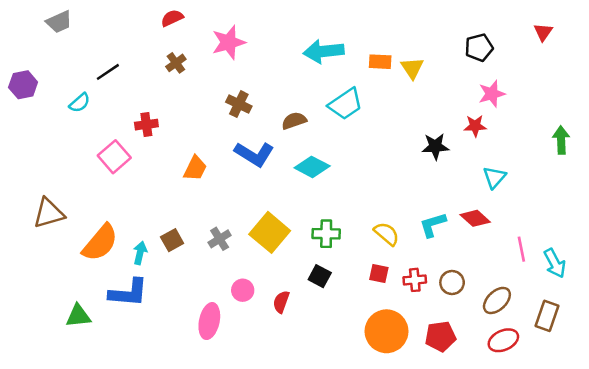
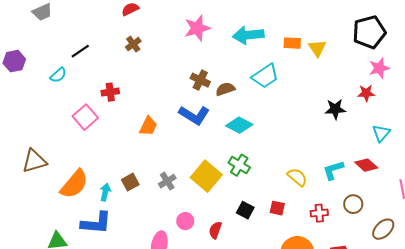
pink star: (229, 42) -> (197, 28), moved
black pentagon: (479, 48) -> (369, 32), size x1.5
brown cross: (239, 104) -> (200, 80), moved
green cross: (326, 234) -> (239, 165), moved, turned 30
red square: (379, 274) -> (277, 208), moved
brown circle: (452, 283) -> (353, 204), moved

